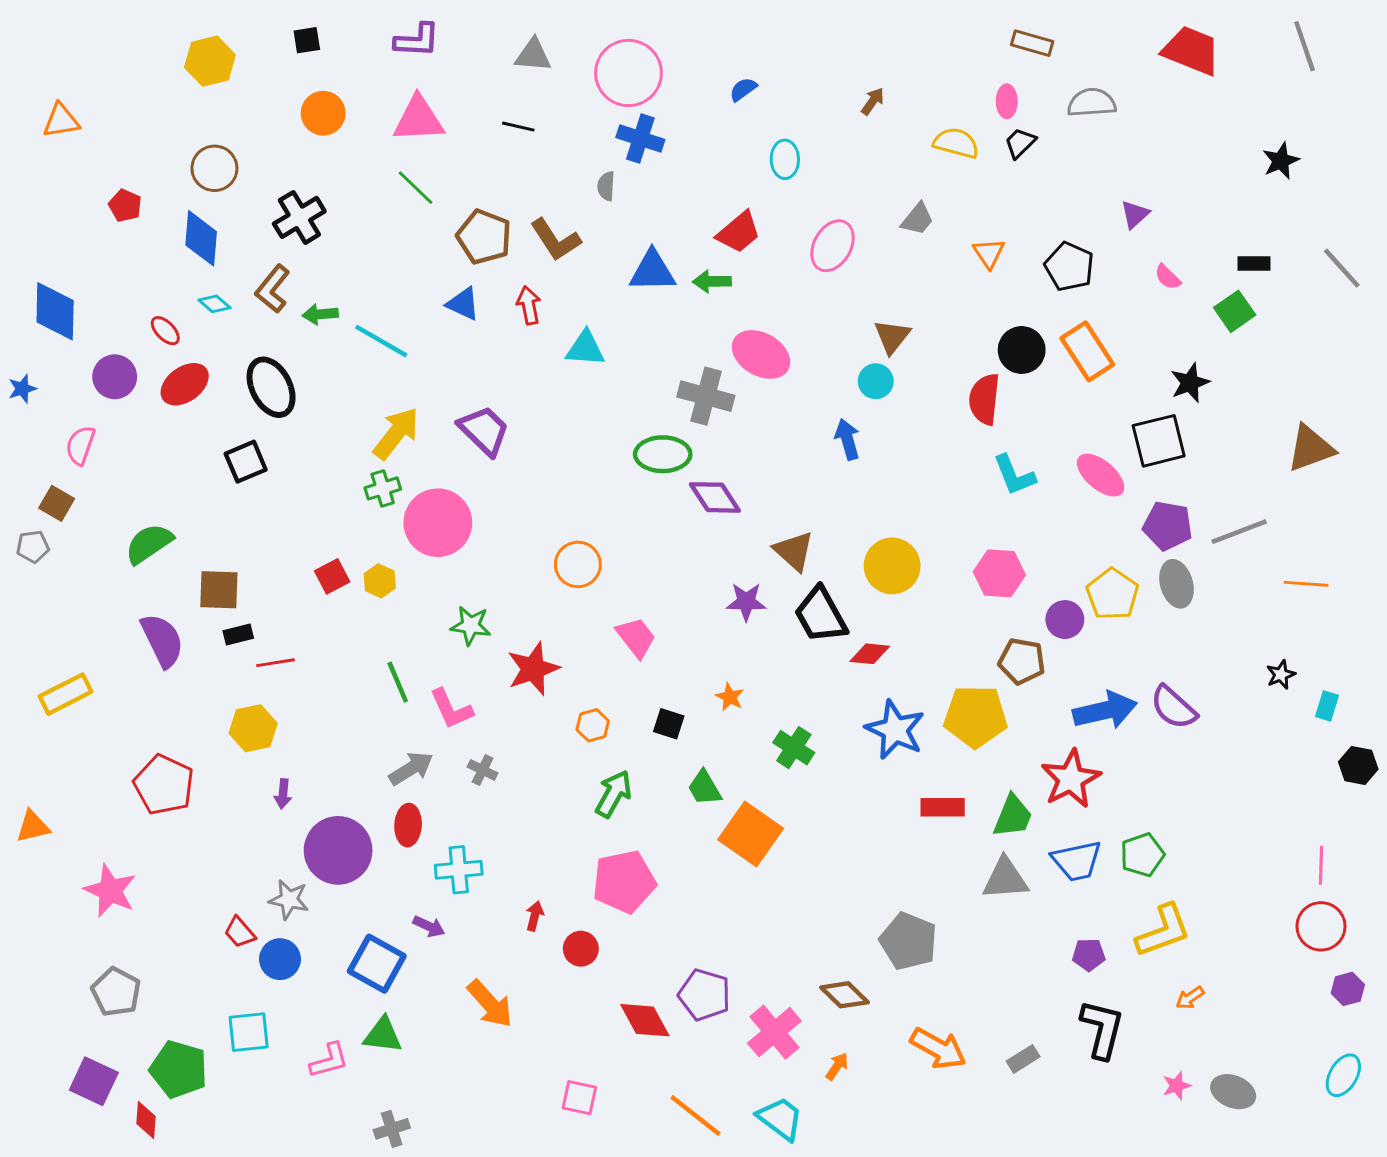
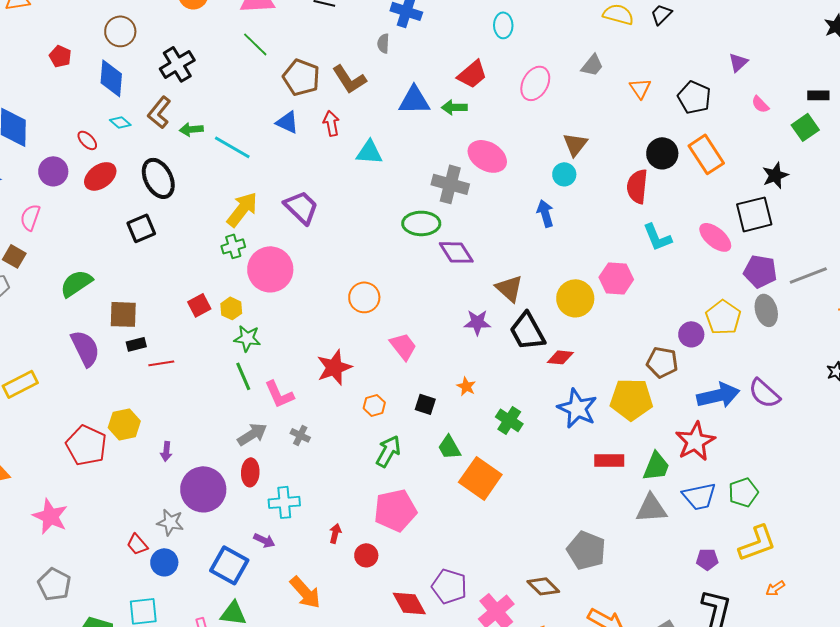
pink hexagon: (999, 573) -> (616, 278), moved
green star: (471, 626) -> (247, 338), moved
yellow hexagon: (253, 728) -> (124, 424), moved

